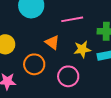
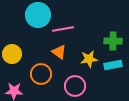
pink line: (72, 19) -> (63, 29), moved

